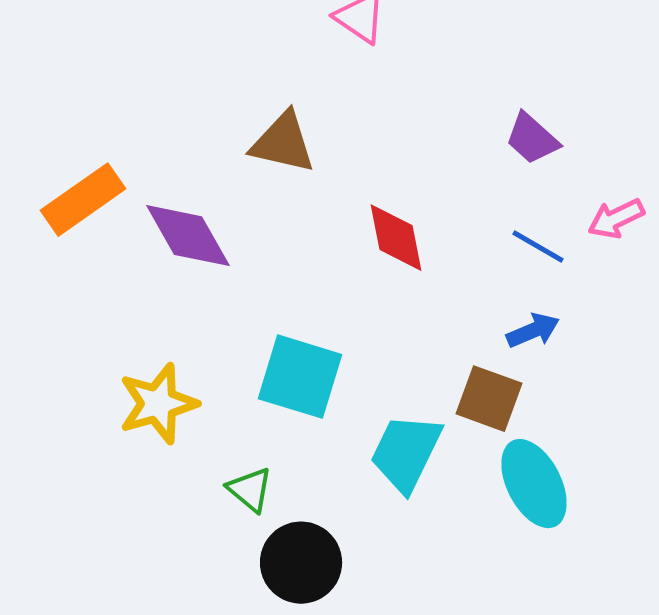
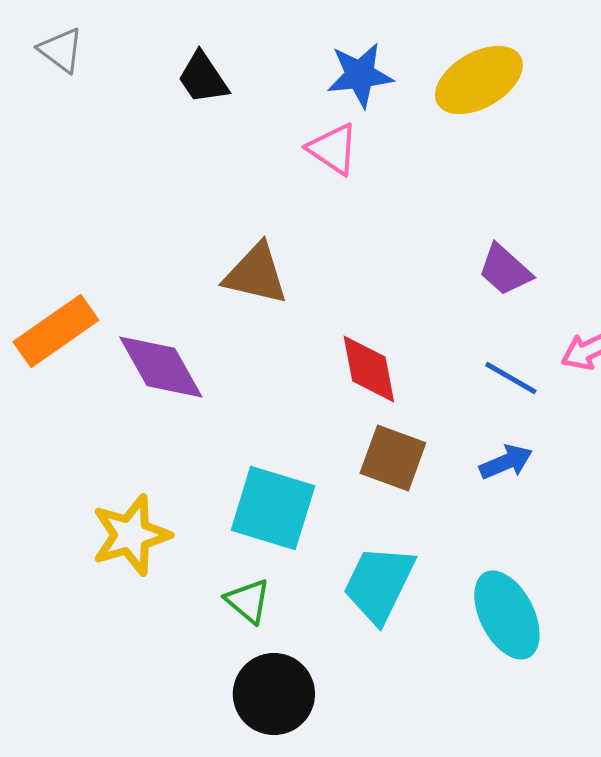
brown square: (489, 399) -> (393, 458), moved
green triangle: (250, 490) -> (248, 601), moved

